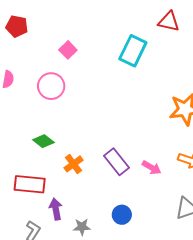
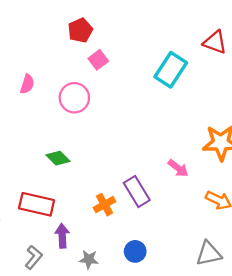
red pentagon: (17, 26) -> (80, 30), moved, turned 30
orange cross: (74, 164) -> (105, 205), moved
pink arrow: (152, 168) -> (178, 168), moved

